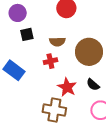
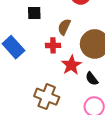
brown semicircle: (57, 42) -> (64, 27), turned 105
red star: (67, 87) -> (71, 65), moved

